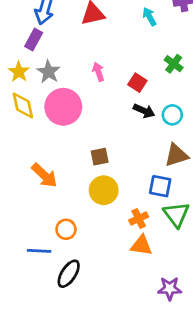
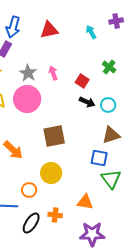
gray star: (48, 72) -> (28, 73), moved
brown square: (100, 157) -> (54, 136), size x1.6
yellow circle: (104, 190) -> (51, 173), moved
orange cross: (139, 219) -> (55, 215), moved, turned 32
purple star: (170, 289) -> (92, 234), moved, size x1.4

